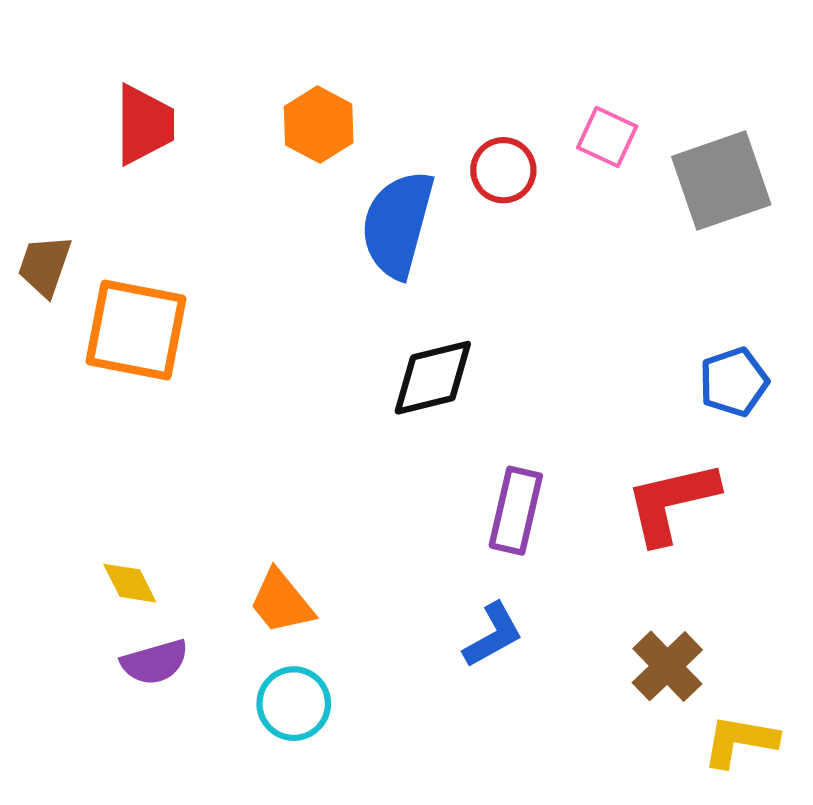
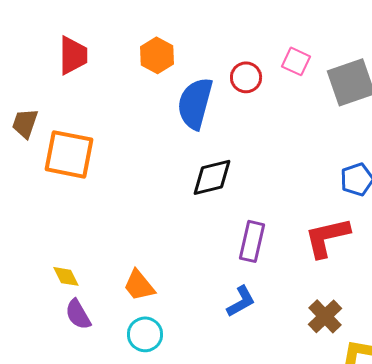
purple semicircle: (155, 662) -> (78, 314), turned 76

